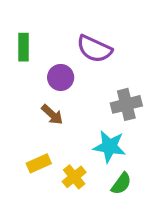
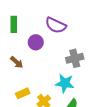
brown arrow: (52, 115) -> (17, 62), moved

